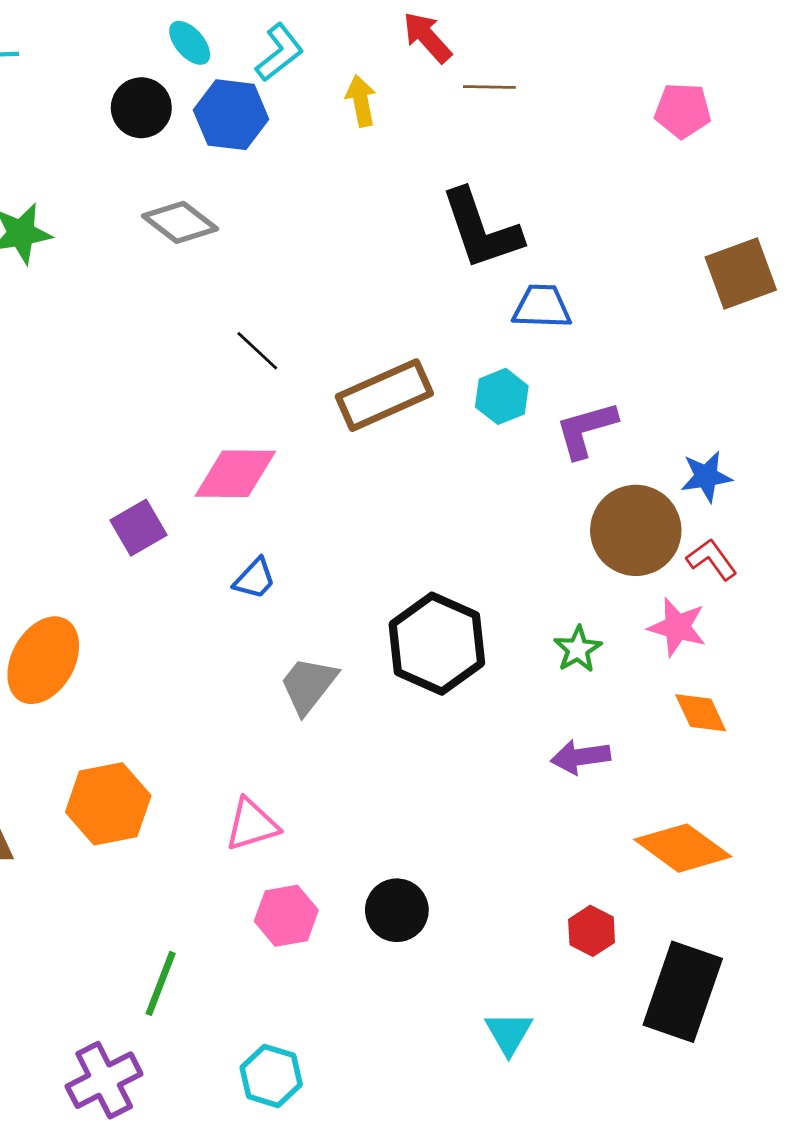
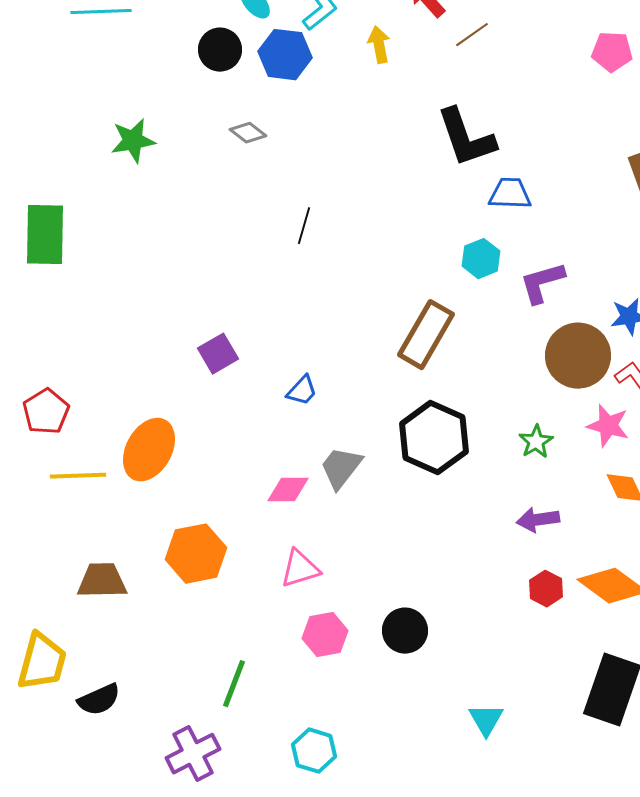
brown line: (489, 87) -> (472, 35), turned -36
gray diamond: (180, 222) -> (248, 133), size x0.7
black line: (257, 351) -> (304, 226), turned 63
brown rectangle: (384, 395) -> (426, 335), moved, turned -36
pink diamond: (235, 474) -> (288, 490), moved, size x0.7
red hexagon: (592, 931) -> (546, 589), moved

